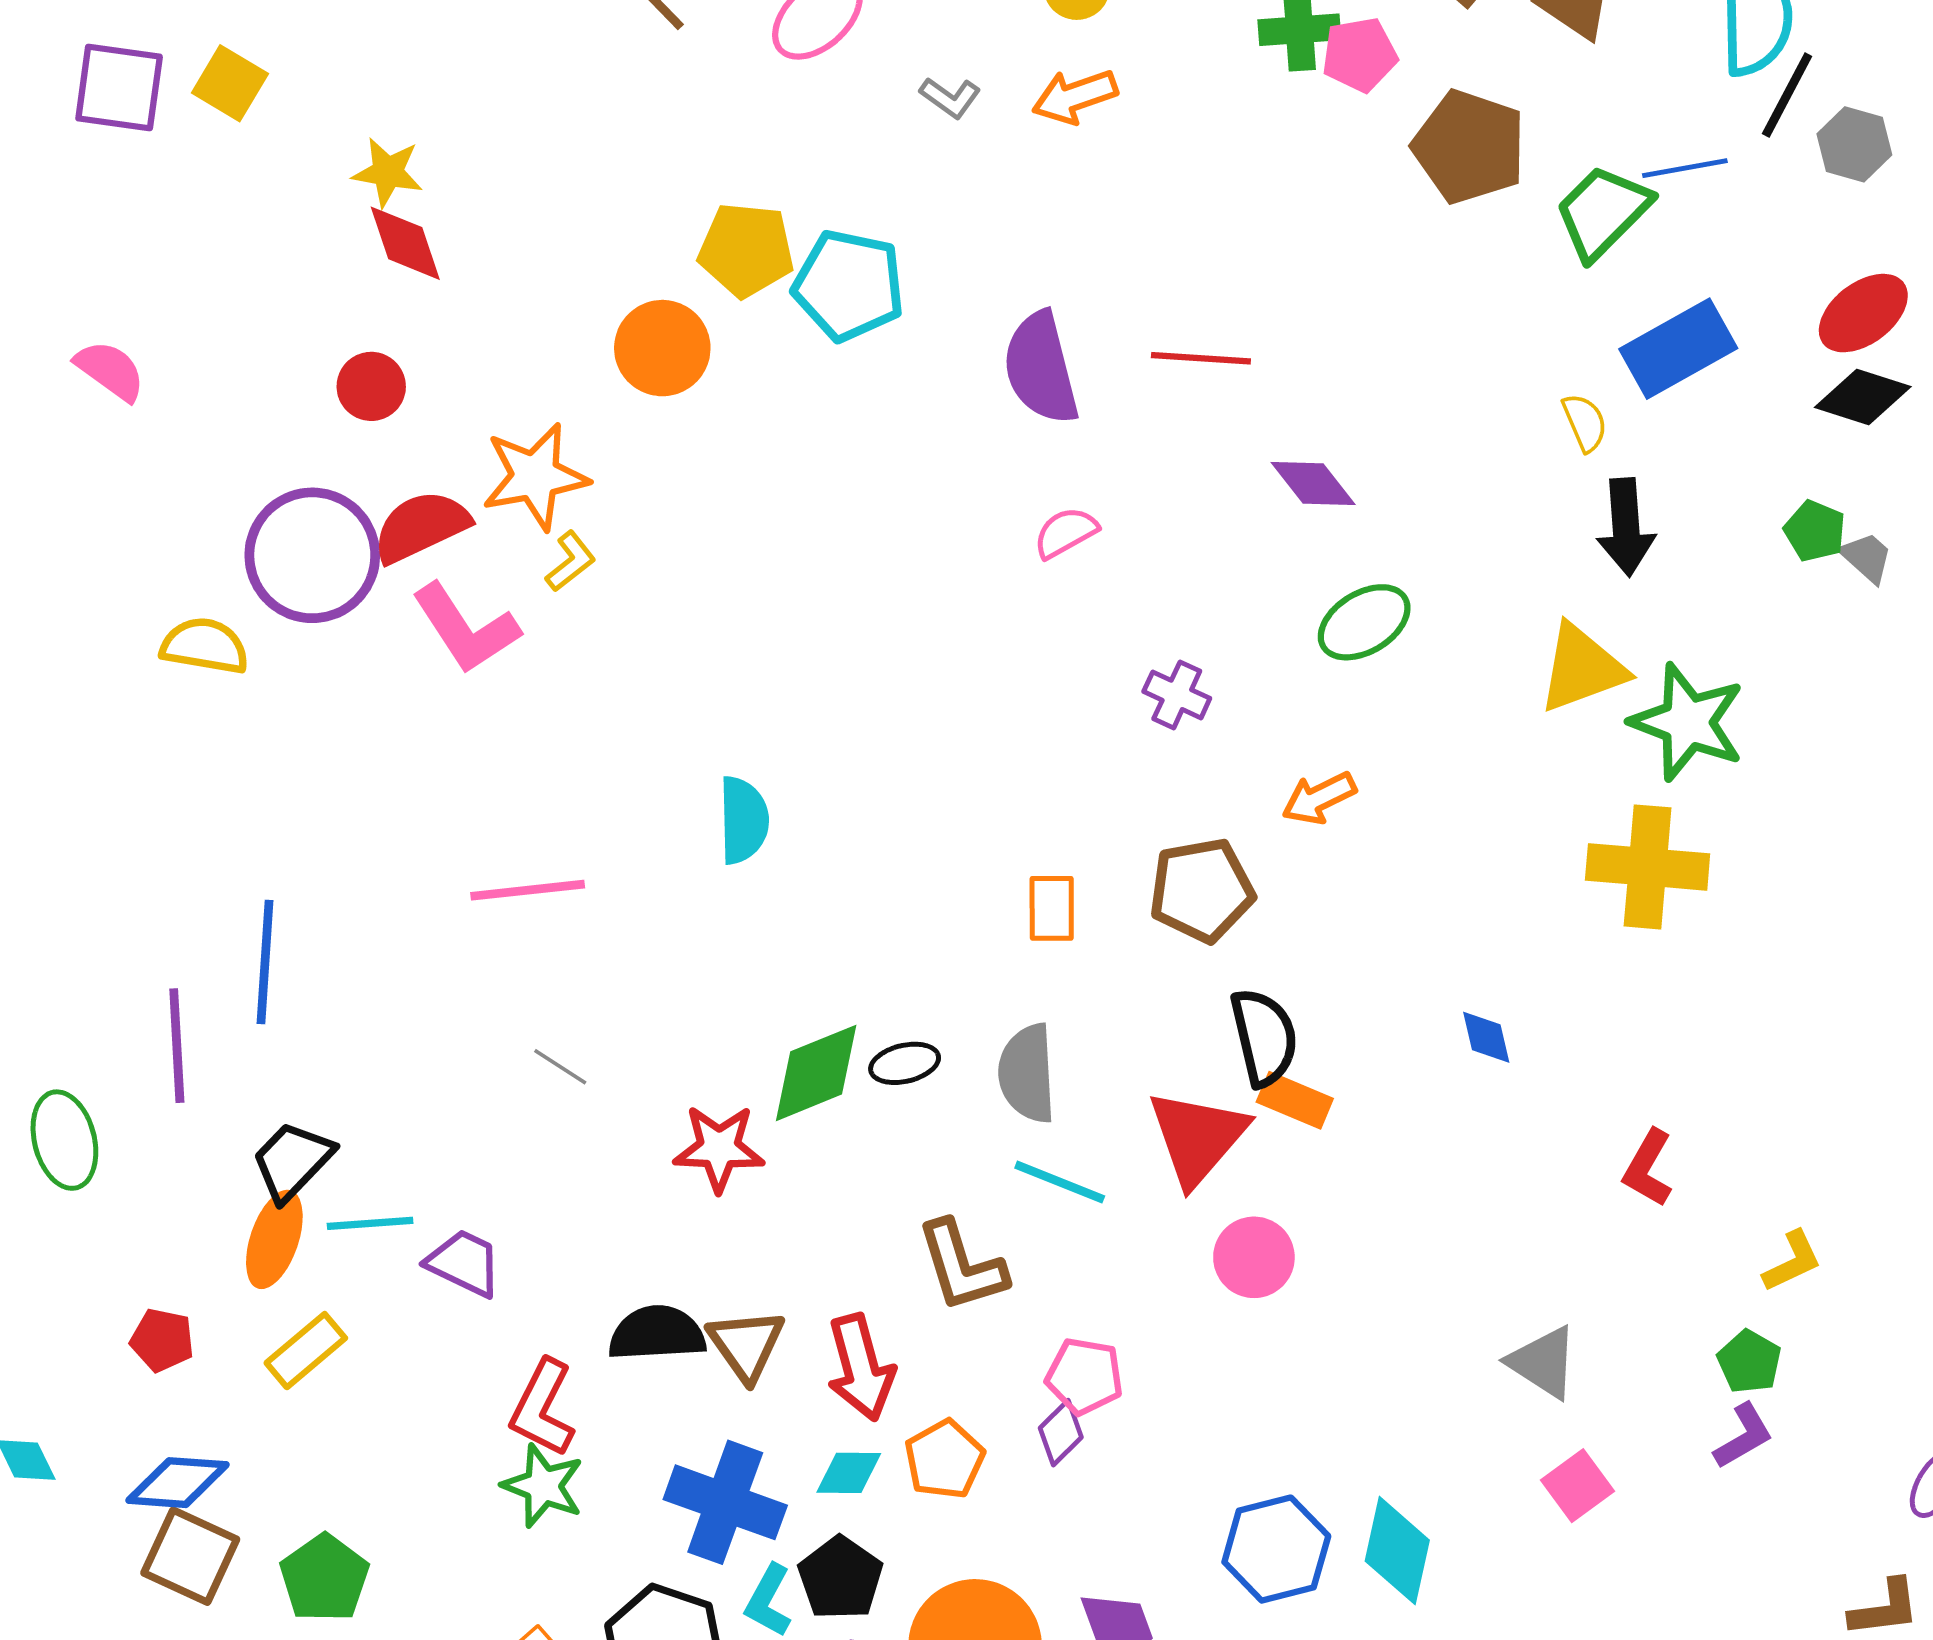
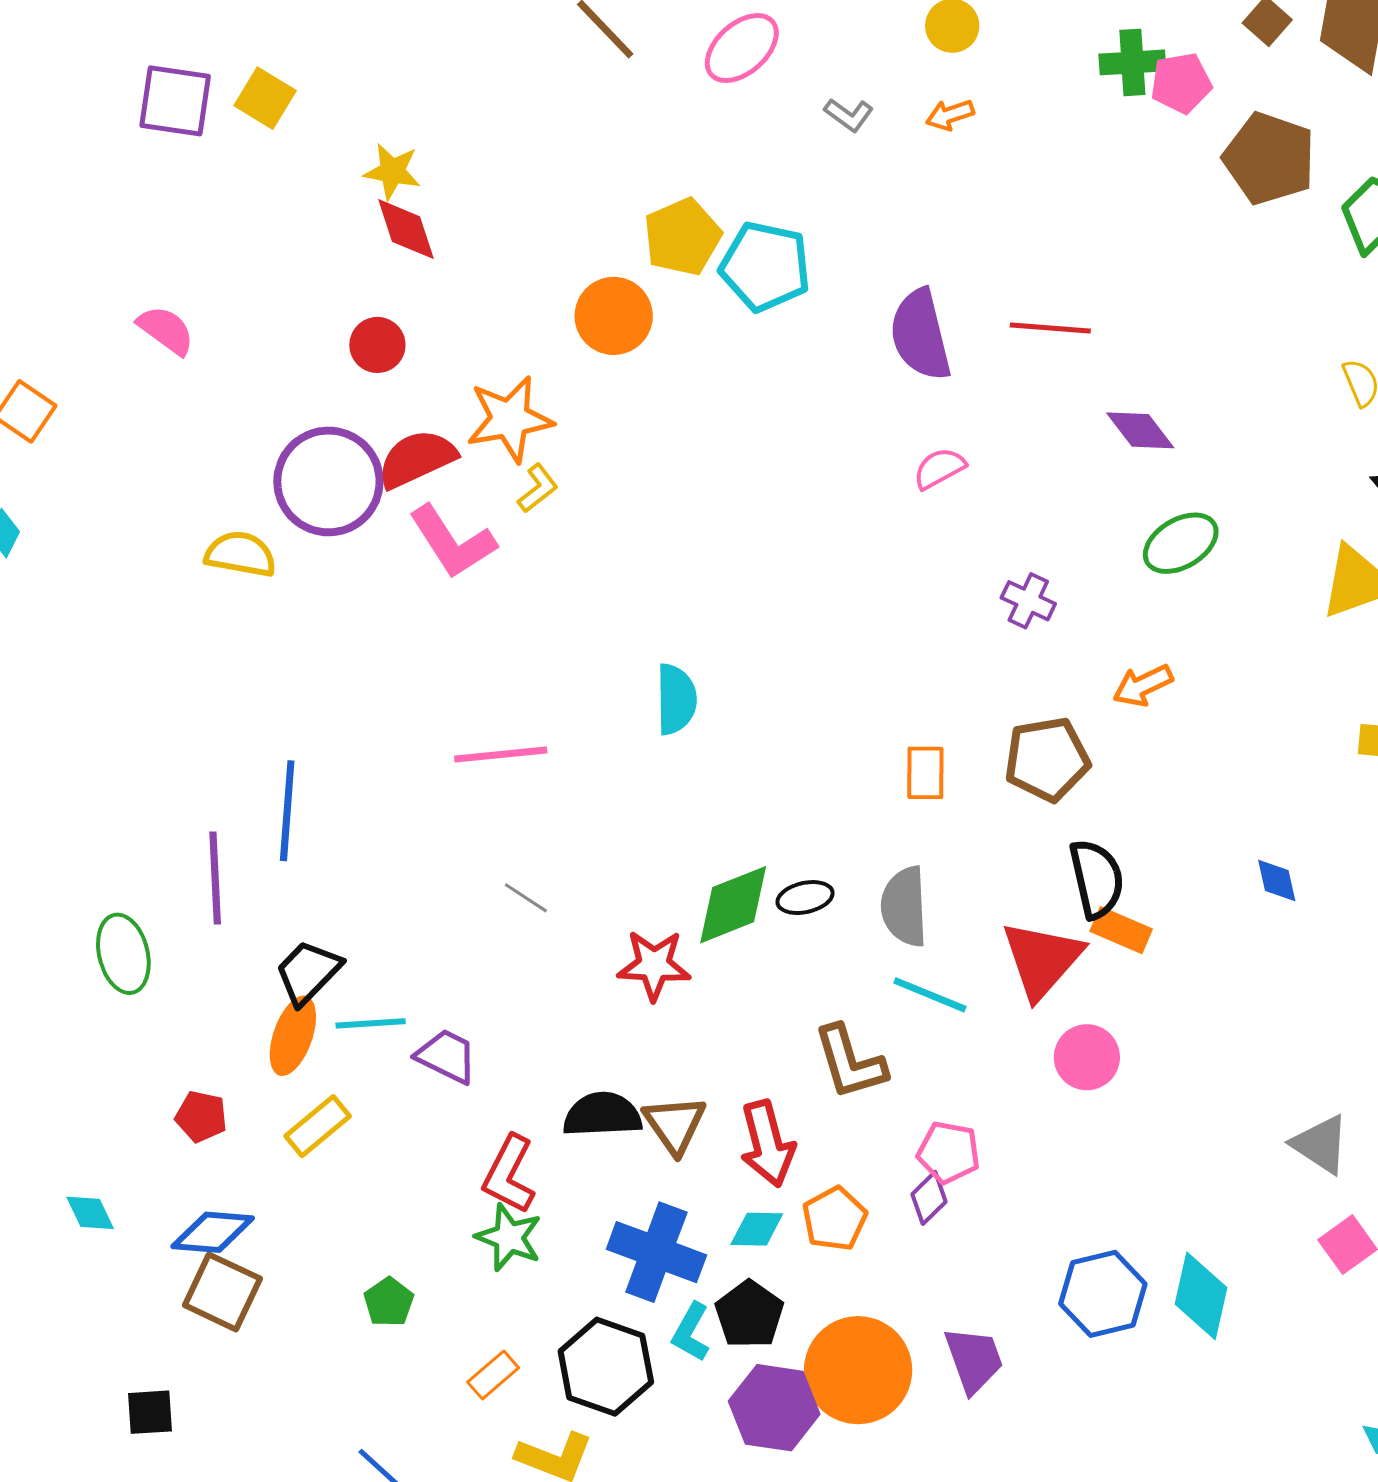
orange arrow: (1075, 96) -> (950, 115), size x0.7
yellow pentagon: (746, 250) -> (682, 237), turned -30
green pentagon: (324, 1578) -> (389, 1302), moved, size x0.7

